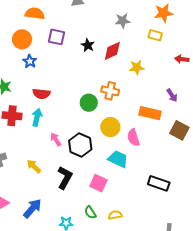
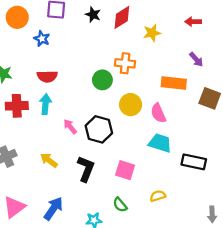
red arrow: (182, 59) -> (193, 22), moved
blue star: (30, 61) -> (42, 39), moved
cyan trapezoid: (118, 159) -> (160, 143), moved
yellow semicircle: (115, 215) -> (158, 196), moved

